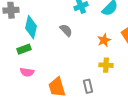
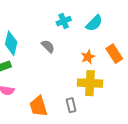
yellow cross: (106, 65) -> (90, 83), size x1.6

